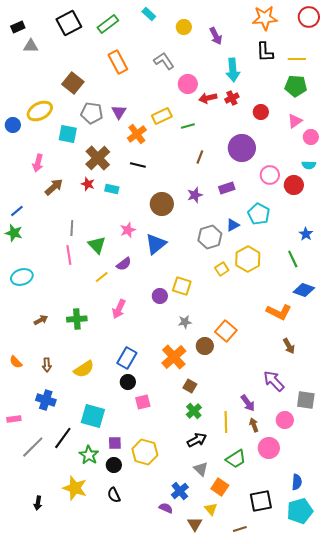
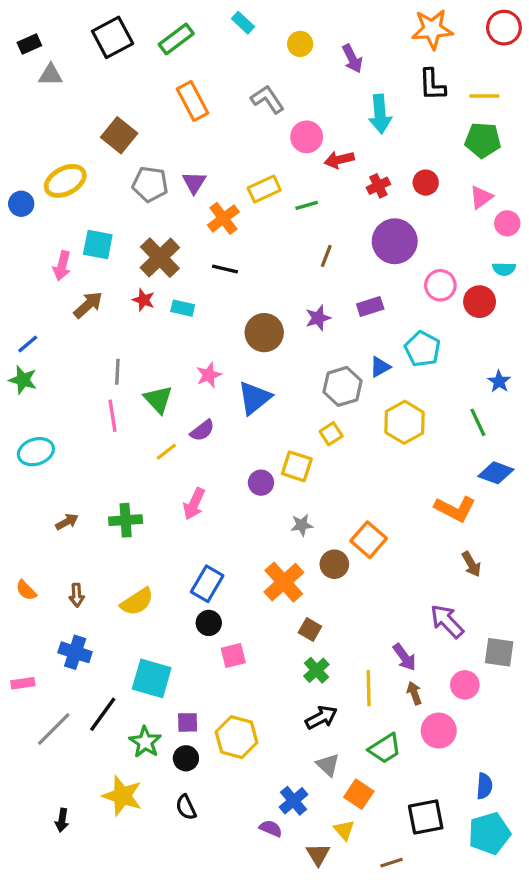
red cross: (232, 98) -> (378, 186), moved
cyan square: (68, 134) -> (98, 245), moved
yellow square: (222, 269) -> (331, 434), moved

